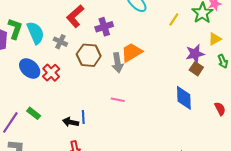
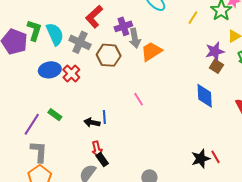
gray cross: (60, 42) -> (80, 42), size x1.5
gray arrow: (117, 63) -> (135, 38), moved
blue ellipse: (30, 69) -> (50, 70), turned -50
pink line: (118, 100) -> (139, 99), turned 48

